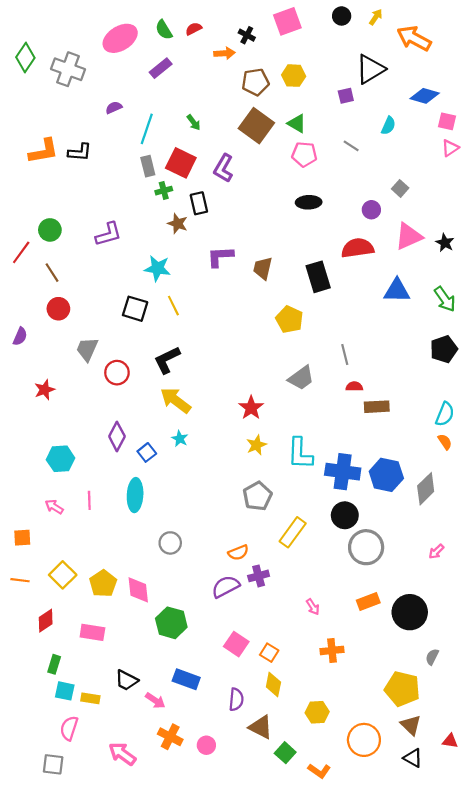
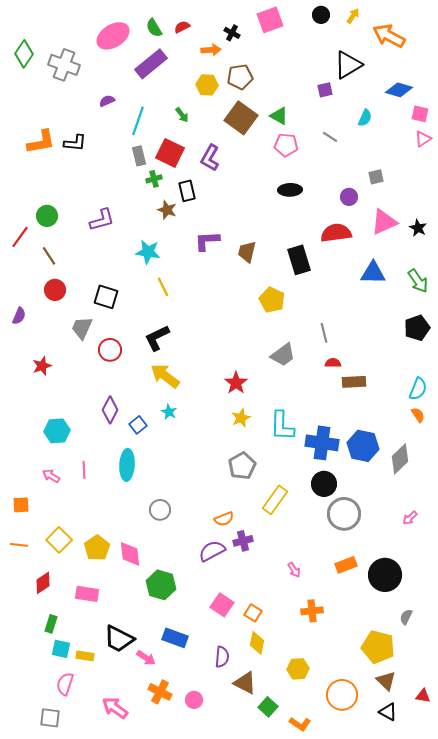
purple rectangle: (161, 68) -> (151, 64), size x1.5
yellow hexagon: (294, 76) -> (207, 85), moved
gray square: (400, 188) -> (376, 177), turned 35
black square: (135, 309) -> (106, 297), moved
black trapezoid: (127, 680) -> (119, 639), size x1.4

